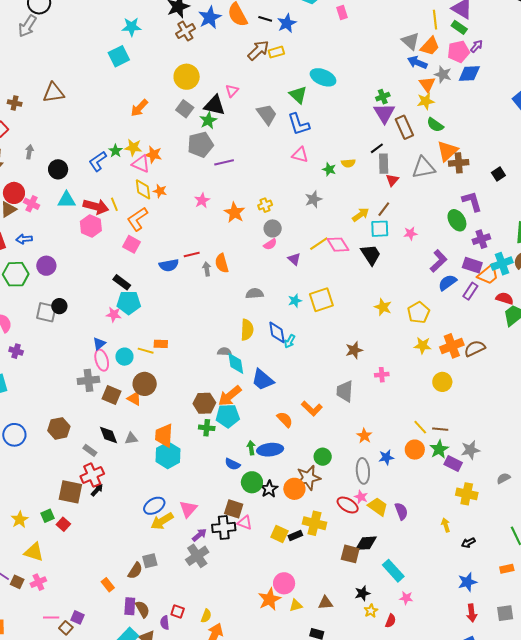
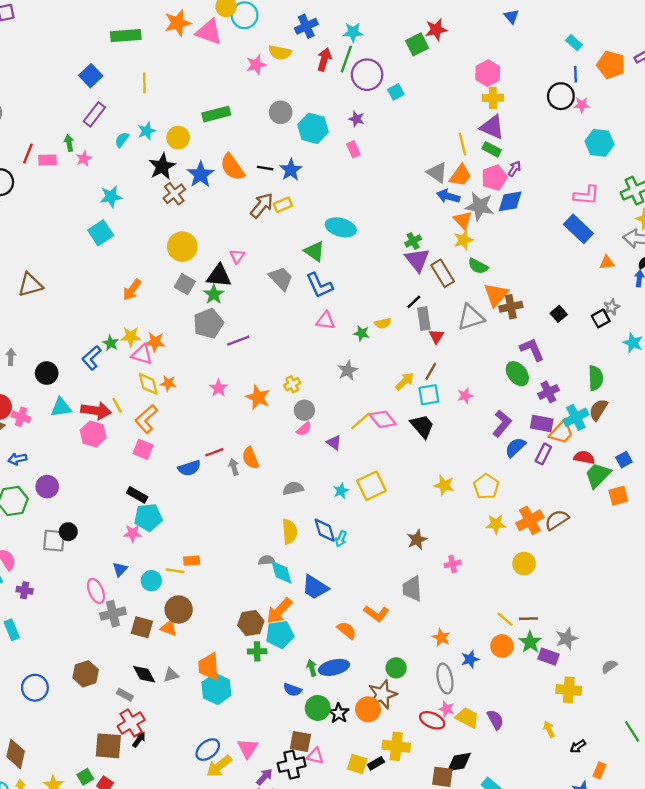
gray star: (443, 74) -> (480, 206), size x1.4
pink ellipse: (102, 360) -> (96, 591), moved
orange rectangle: (507, 569) -> (599, 770), moved, turned -48

